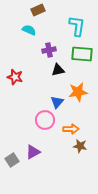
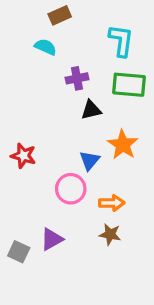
red star: (15, 77) -> (23, 156), moved
orange star: (78, 92) -> (123, 145), turned -30
brown star: (80, 146) -> (110, 234), moved
gray square: (12, 160) -> (19, 252), turned -32

